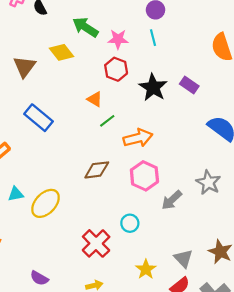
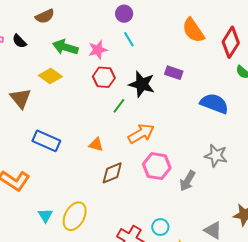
orange triangle: (95, 99) -> (96, 144), moved
green line: (107, 121) -> (119, 106), moved
cyan triangle: (16, 194) -> (45, 215), turned -35
cyan circle: (130, 223) -> (160, 227), moved

